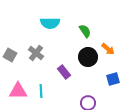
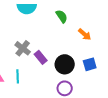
gray cross: (36, 53) -> (23, 48), moved
black circle: (88, 57) -> (65, 64), moved

